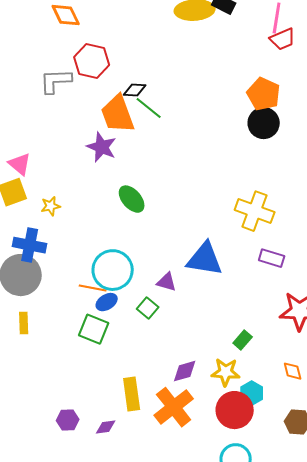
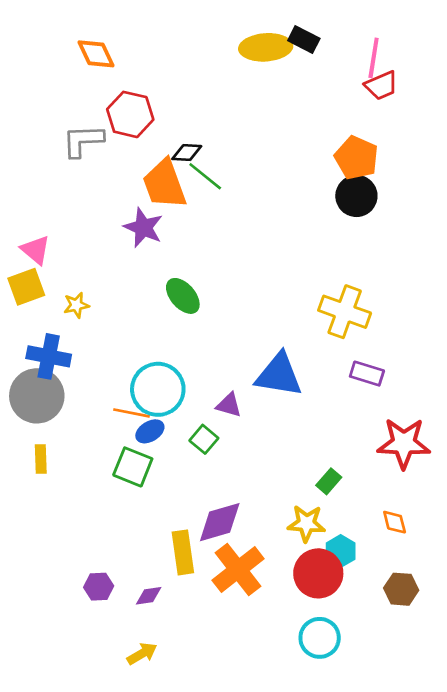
purple diamond: (185, 371) -> (220, 522), moved, size x1.4

